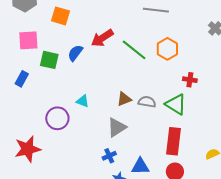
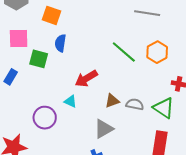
red arrow: (102, 38) -> (86, 79), moved
blue semicircle: (75, 53) -> (60, 43), moved, turned -30

